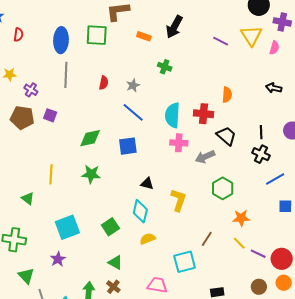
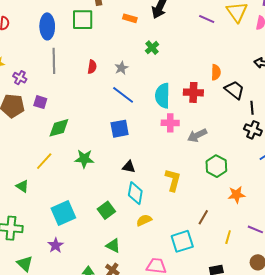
green cross: (165, 67) -> (152, 48), turned 32
black trapezoid: (226, 136) -> (234, 90), moved
green diamond: (90, 138) -> (59, 128), moved
yellow line: (51, 174) -> (44, 161), turned 42
black triangle: (147, 184) -> (129, 167), moved
yellow line: (239, 243) -> (228, 237), moved, turned 64

